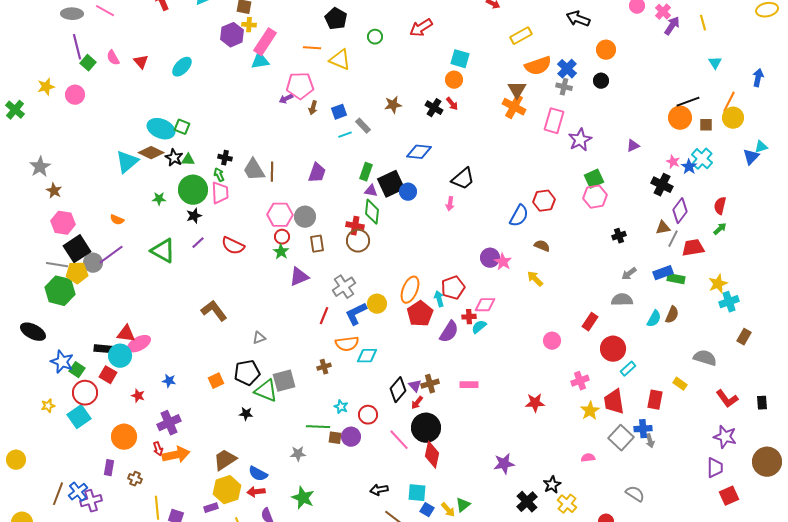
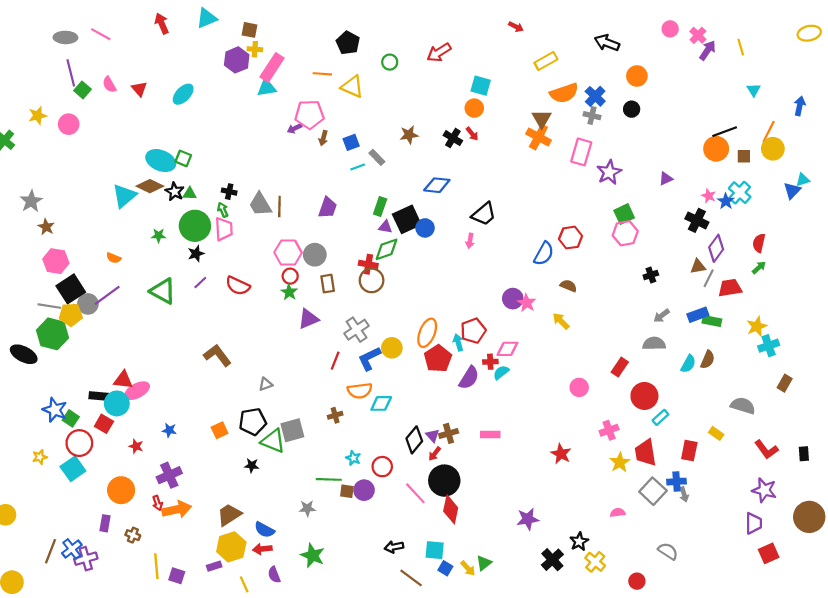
green diamond: (372, 212) -> (386, 249), turned 65
black ellipse: (33, 332) -> (24, 354), moved
red star: (535, 403) -> (561, 454), turned 30

